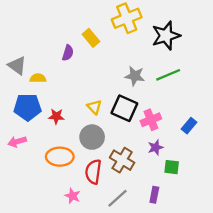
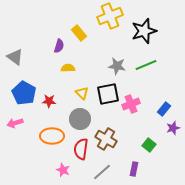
yellow semicircle: (38, 78) -> (68, 68), moved
blue pentagon: (27, 107) -> (24, 93), turned 30
black square: (124, 108) -> (108, 94), turned -35
purple star: (156, 147) -> (173, 128), moved
green square: (172, 167) -> (149, 145), turned 32

